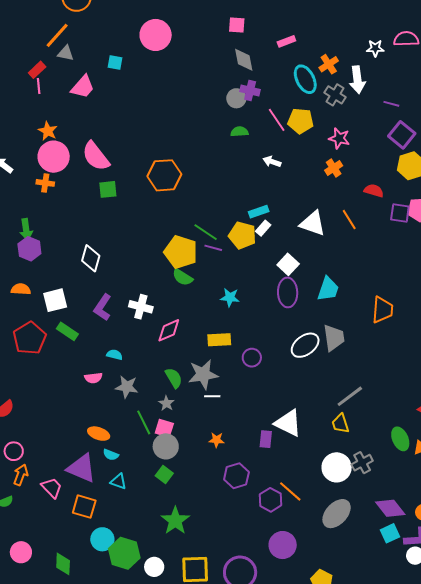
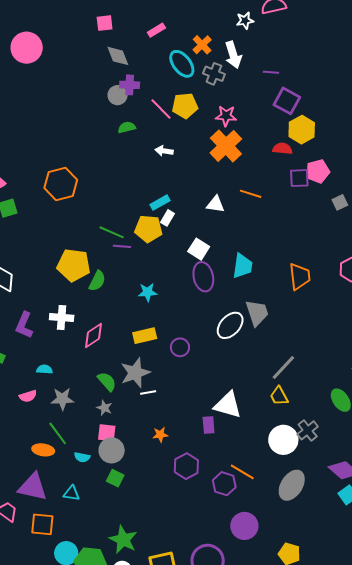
orange cross: (334, 168) -> (226, 146), size x1.8
red semicircle: (374, 191) -> (282, 149), moved
orange line: (349, 220) -> (251, 194), turned -30
white triangle: (313, 223) -> (215, 204), size x0.7
yellow pentagon: (181, 252) -> (74, 265), moved
green semicircle: (183, 277) -> (97, 281), turned -85
green line: (144, 422) -> (58, 433), moved
cyan semicircle: (111, 455) -> (82, 457), moved
green star: (175, 521) -> (123, 540), moved

